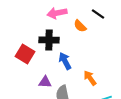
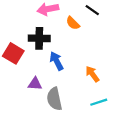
orange arrow: (90, 78) -> (92, 74), moved

